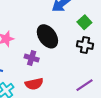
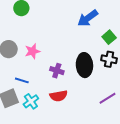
black ellipse: (47, 36) -> (84, 65), moved, turned 30

